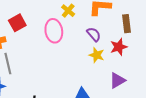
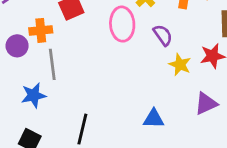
purple semicircle: (94, 34) -> (163, 35), moved

